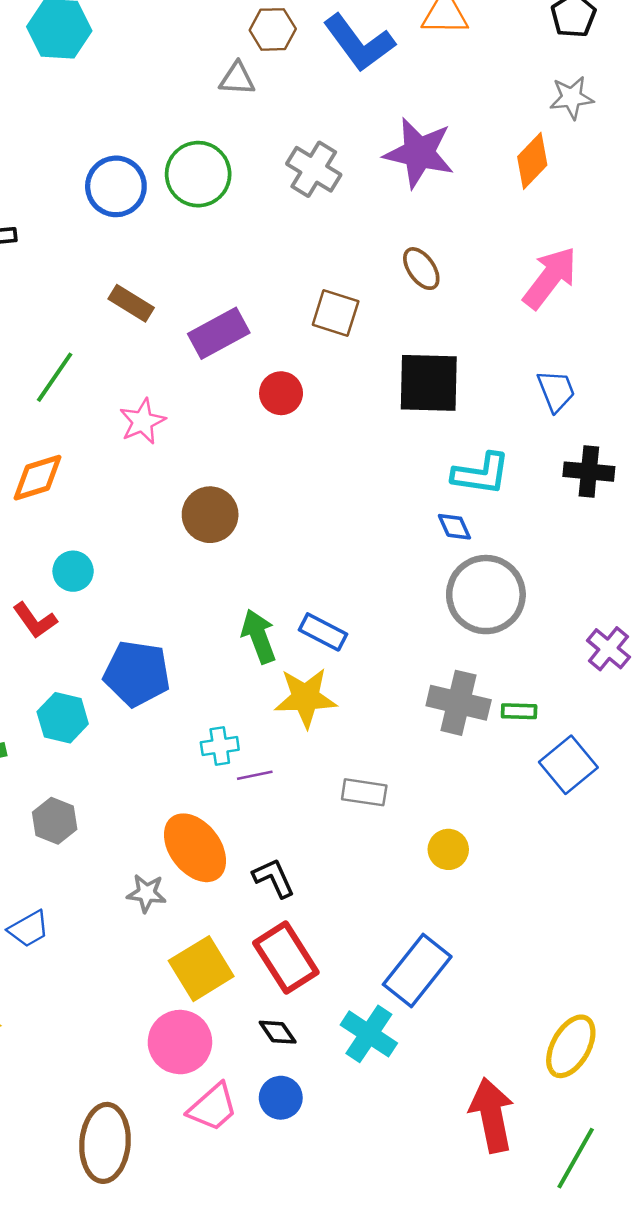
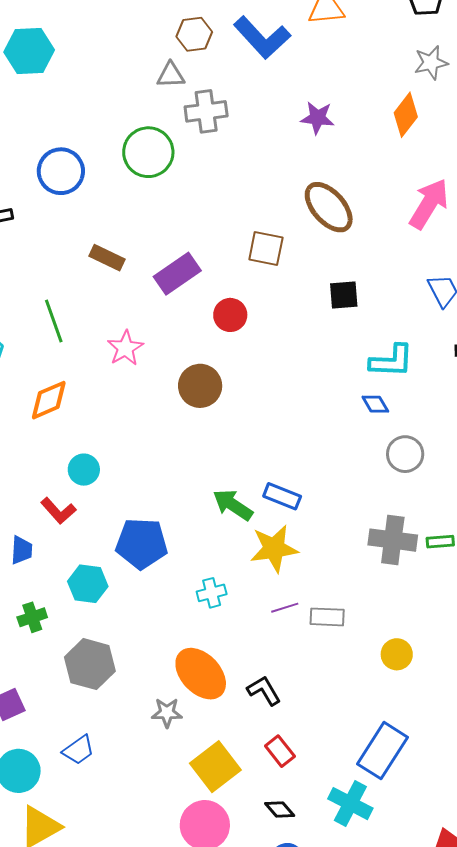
purple star: (419, 153) -> (317, 118), size x0.6
gray cross: (314, 169) -> (206, 111), moved, turned -33
blue circle: (116, 186) -> (61, 171), moved
brown ellipse: (421, 269) -> (329, 207), size x1.6
green line: (55, 377) -> (54, 321), turned -48
black square: (429, 383) -> (344, 295), size x0.6
brown circle: (210, 515) -> (200, 386), moved
gray circle: (486, 595) -> (405, 454), size x0.6
green arrow: (259, 636) -> (233, 505), turned -30
purple line: (255, 775) -> (285, 608), moved
gray hexagon: (55, 821) -> (90, 664), size x1.4
red rectangle: (286, 958) -> (280, 751), size x0.6

